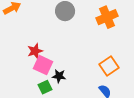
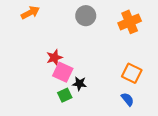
orange square: (109, 66) -> (132, 73), turned -30

